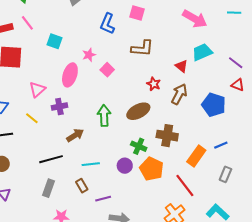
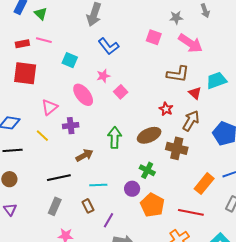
pink arrow: (195, 19) -> (190, 43), moved
pink line: (27, 23) -> (44, 40), turned -42
blue L-shape: (107, 24) -> (109, 46), moved, turned -65
brown L-shape: (142, 48) -> (178, 74), moved
pink ellipse: (70, 75) -> (83, 95), turned -60
brown cross: (167, 136) -> (177, 148), moved
orange pentagon: (152, 169) -> (152, 205), moved
red line: (185, 185) -> (191, 212), turned -45
purple line: (103, 199) -> (108, 220), turned -49

